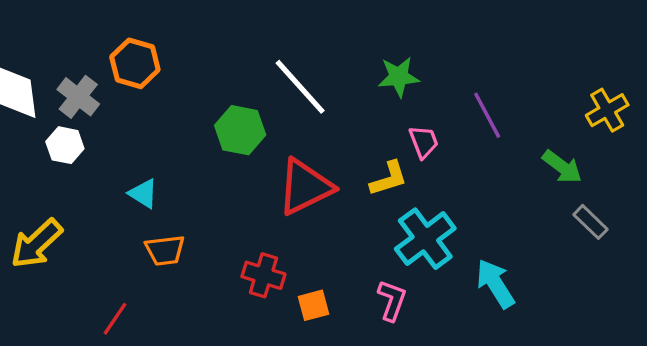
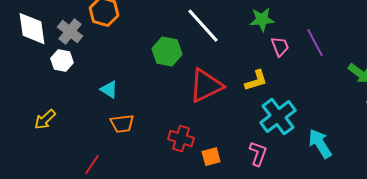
pink trapezoid: (424, 142) -> (280, 47), moved
yellow arrow: (37, 244) -> (45, 120), size x0.7

